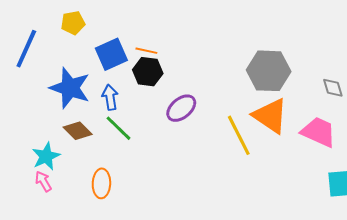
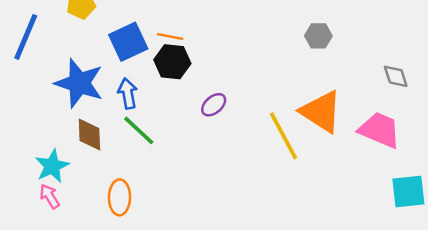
gray hexagon: (269, 71) -> (318, 36), moved, size x0.5
purple ellipse: (181, 108) -> (214, 105), size x0.7
brown diamond: (78, 131) -> (89, 135), turned 44

